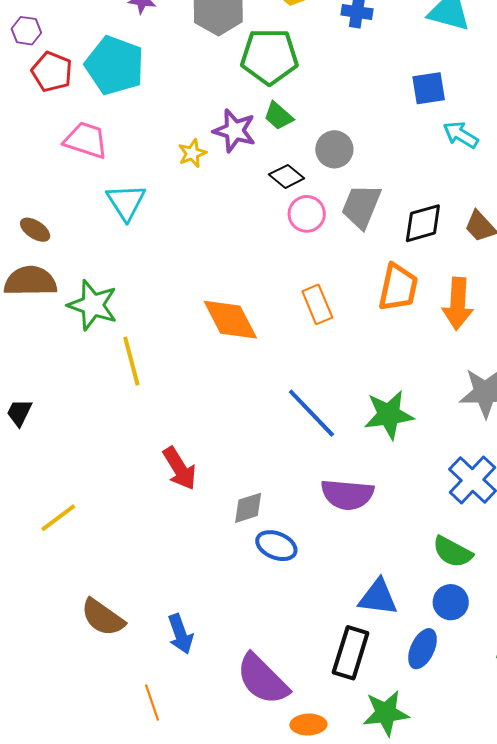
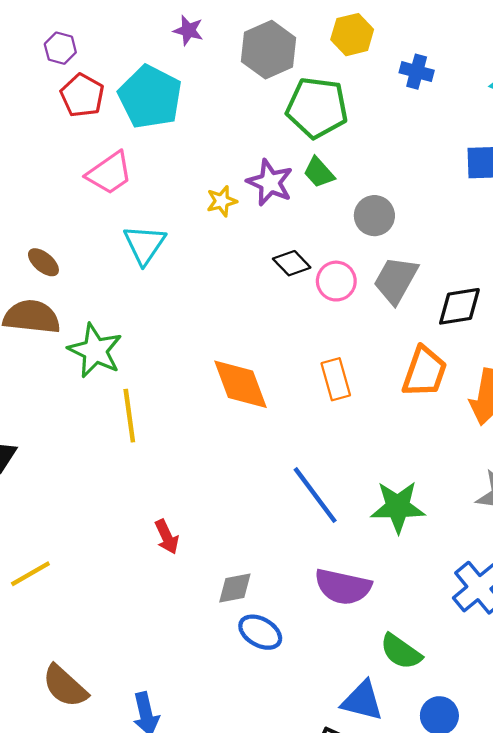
pink trapezoid: (86, 140) -> (109, 173), turned 120
black diamond: (287, 176) -> (292, 263), moved
red arrow: (180, 468) -> (167, 537), size x0.7
green semicircle: (453, 552) -> (401, 652), moved

